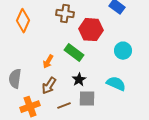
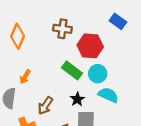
cyan circle: (123, 51) -> (98, 74), moved
orange arrow: (48, 62) -> (25, 77), moved
cyan semicircle: (116, 84) -> (108, 95), moved

